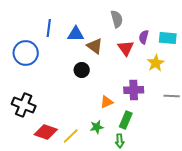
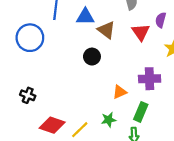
black cross: (24, 105) -> (28, 95), size x0.6

